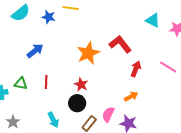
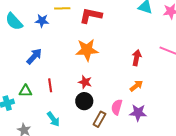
cyan semicircle: (21, 13) -> (14, 22), turned 96
red L-shape: (120, 44) -> (91, 16), moved, turned -30
orange star: (88, 53) -> (87, 50), turned 30
cyan arrow: (53, 120) -> (53, 119), moved

